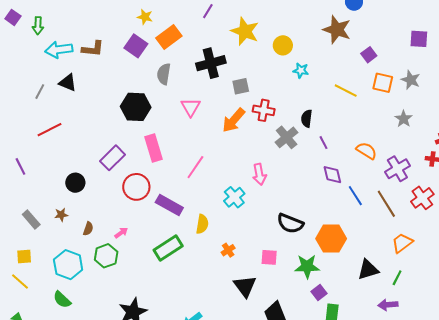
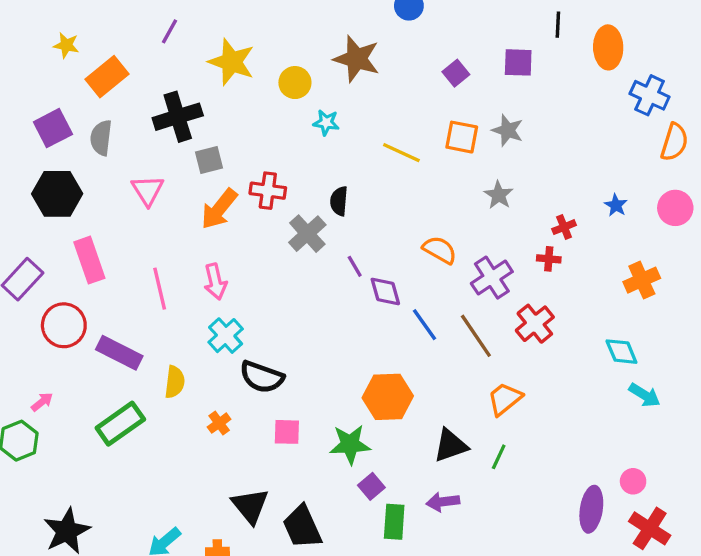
brown star: (337, 30) -> (357, 59), moved
purple square: (136, 46) -> (53, 128), moved, turned 30
purple square: (369, 55) -> (456, 73), moved
gray square: (241, 86) -> (209, 160), moved
purple line: (324, 143) -> (355, 266), moved
pink line: (195, 167) -> (160, 289), turned -45
pink arrow: (259, 174) -> (215, 282), moved
black semicircle: (290, 223) -> (262, 377), moved
black triangle: (245, 286) -> (250, 506), moved
purple arrow: (388, 305) -> (443, 502), moved

